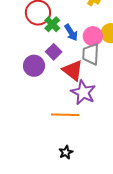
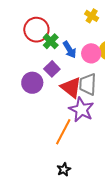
gray trapezoid: (91, 54) -> (88, 84), moved
orange line: (65, 115) -> (63, 132), turned -64

